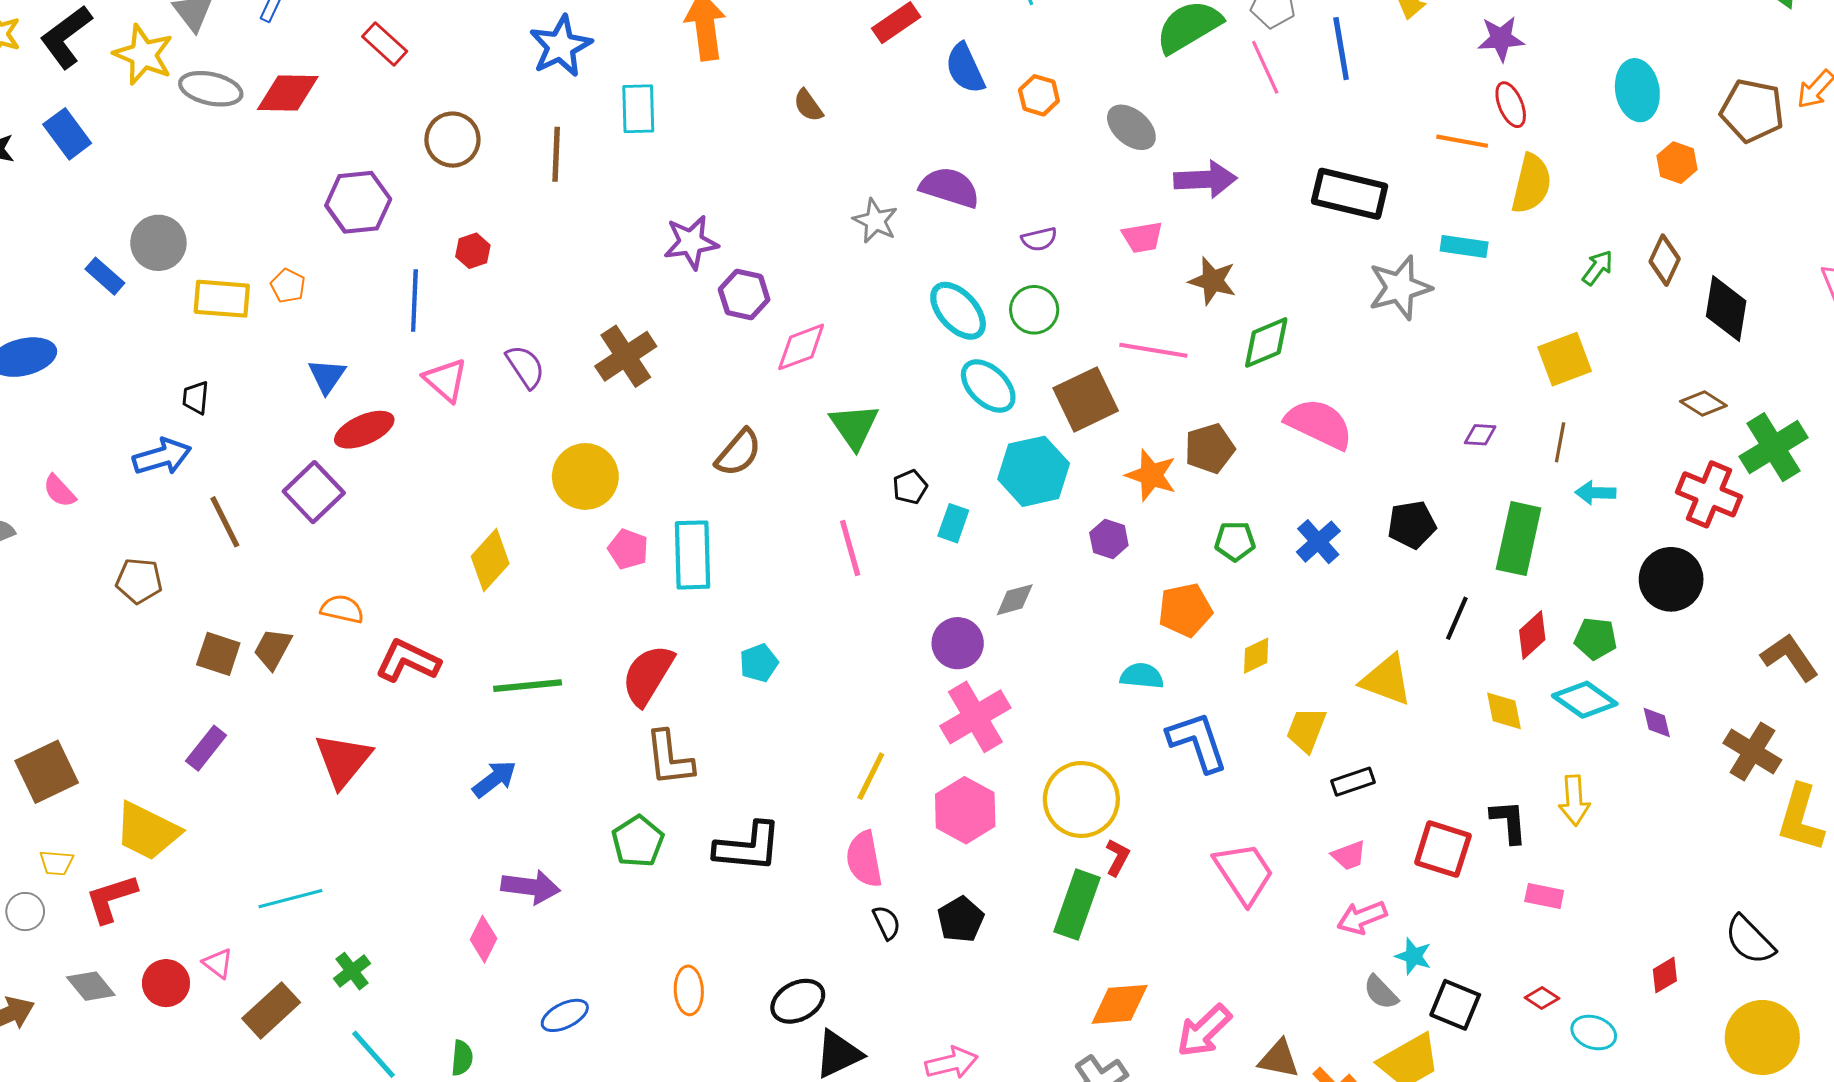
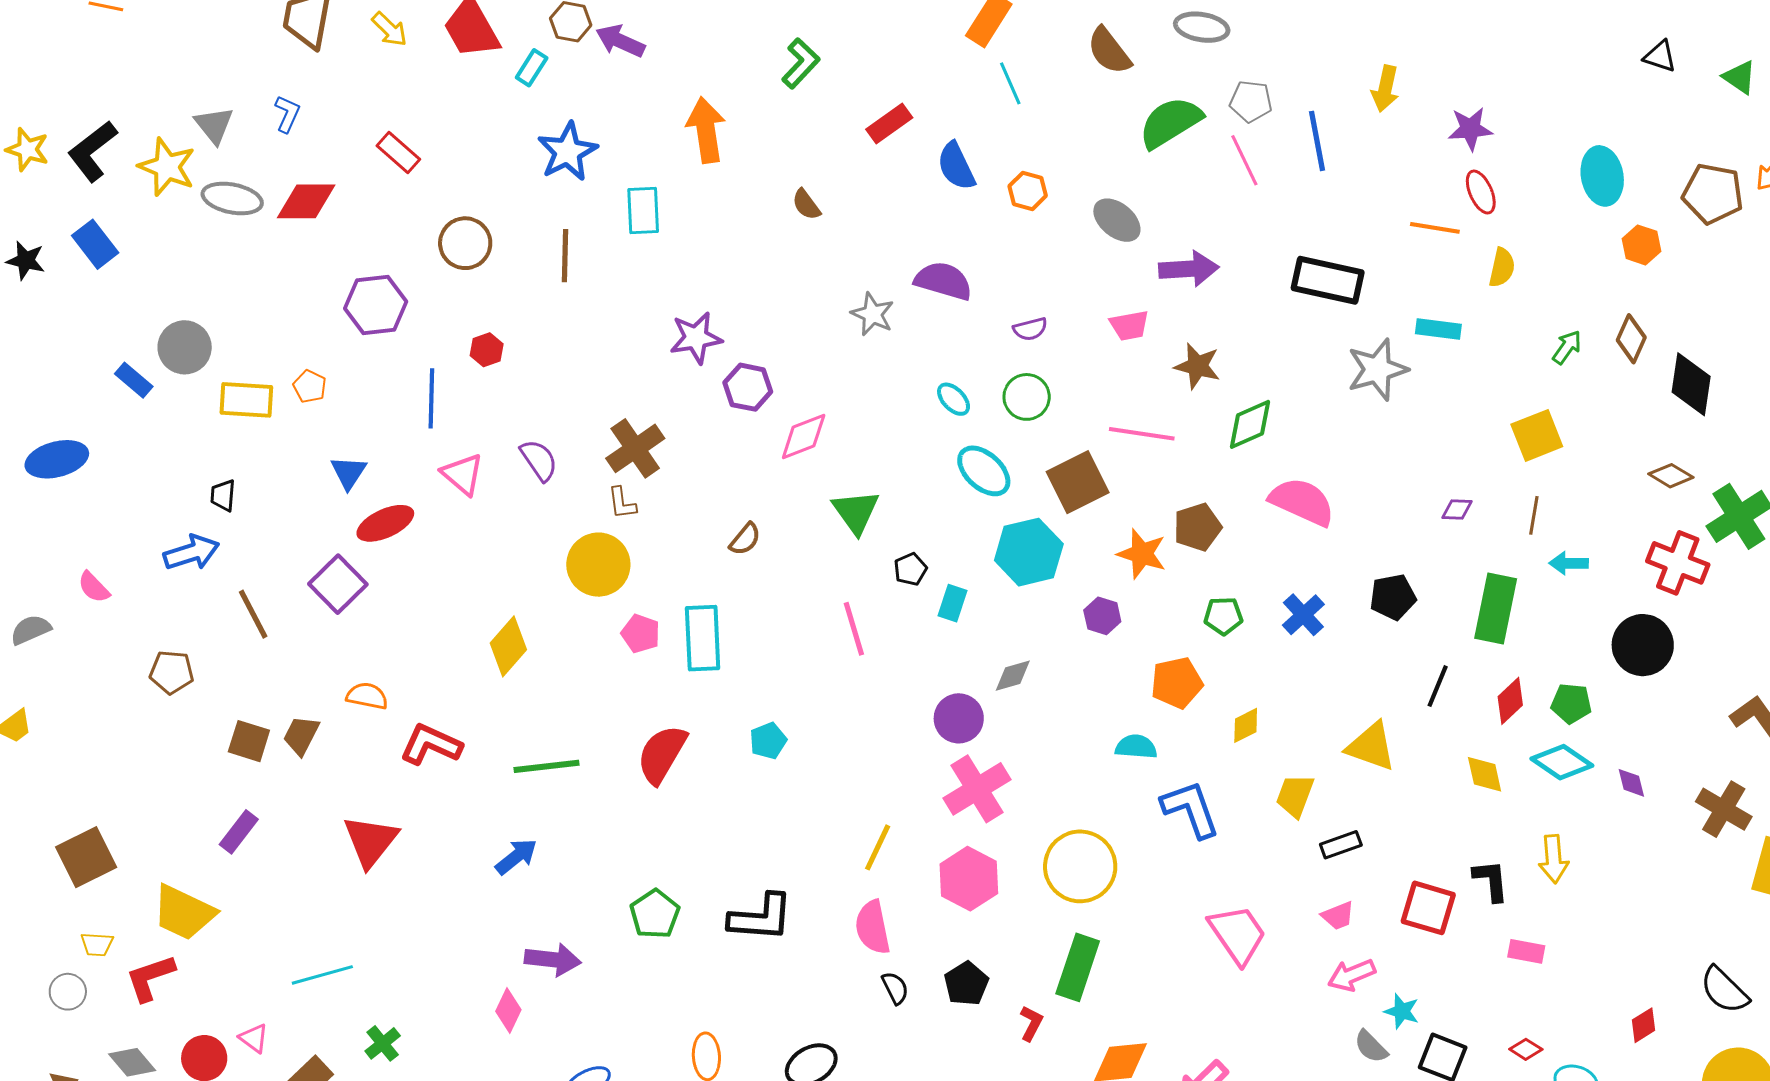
yellow semicircle: (1531, 184) -> (1502, 268), size x0.7
cyan ellipse: (958, 311) -> (954, 399), size x0.6
brown semicircle: (738, 453) -> (745, 539), size x0.7
brown L-shape: (669, 758) -> (622, 503), moved, size x0.6
red L-shape: (1117, 857) -> (1031, 1023), moved

